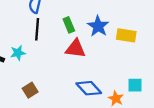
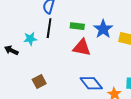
green rectangle: (69, 25) -> (77, 26), turned -64
cyan star: (18, 53) -> (30, 39), moved

